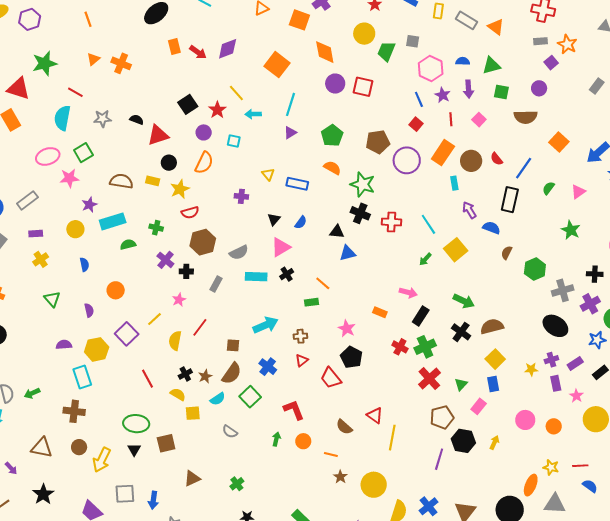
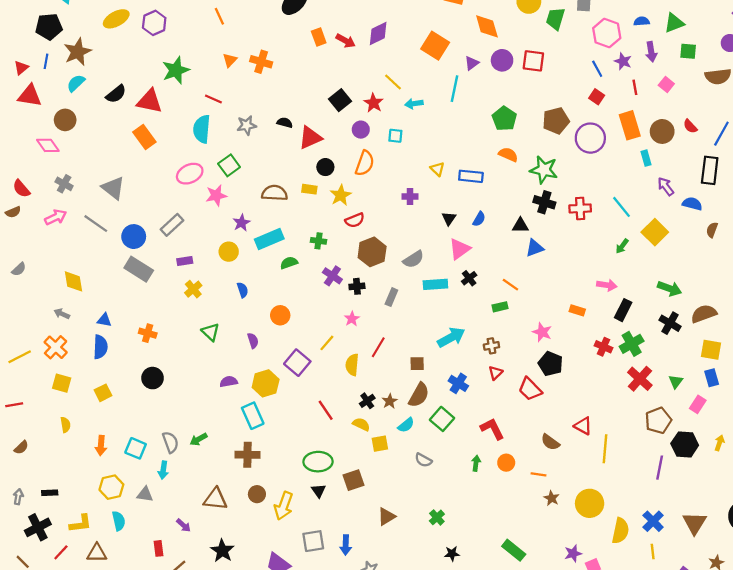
purple triangle: (290, 133) -> (472, 63), moved
orange rectangle: (443, 153) -> (630, 125), turned -45
yellow square: (495, 359) -> (711, 350), turned -30

